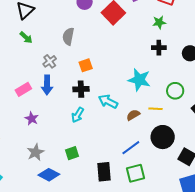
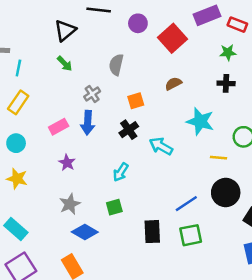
black cross: (81, 89) -> (129, 130), turned -35
cyan arrow: (78, 115) -> (121, 172), moved
brown semicircle: (133, 115) -> (173, 84), moved

